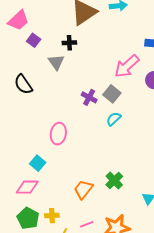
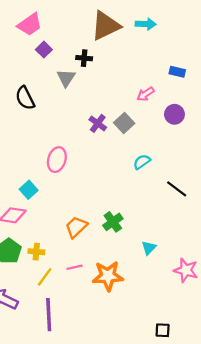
pink arrow: (127, 66) -> (145, 94), size x0.6
cyan semicircle: (114, 119) -> (142, 162), moved

